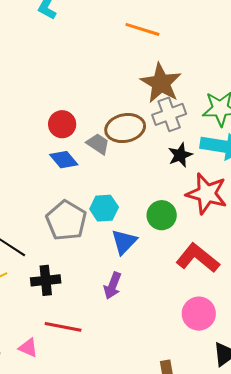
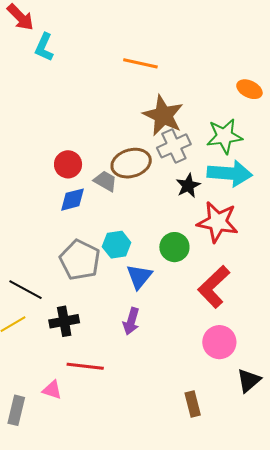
blue diamond: (64, 160) -> (72, 200), turned -60
red L-shape: (198, 258) -> (214, 287), turned -78

